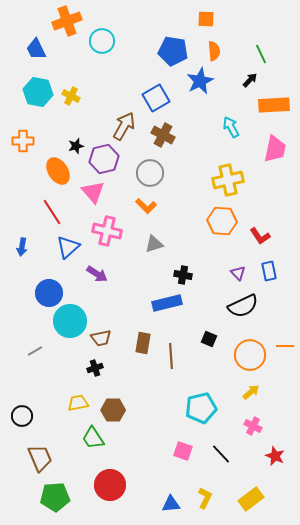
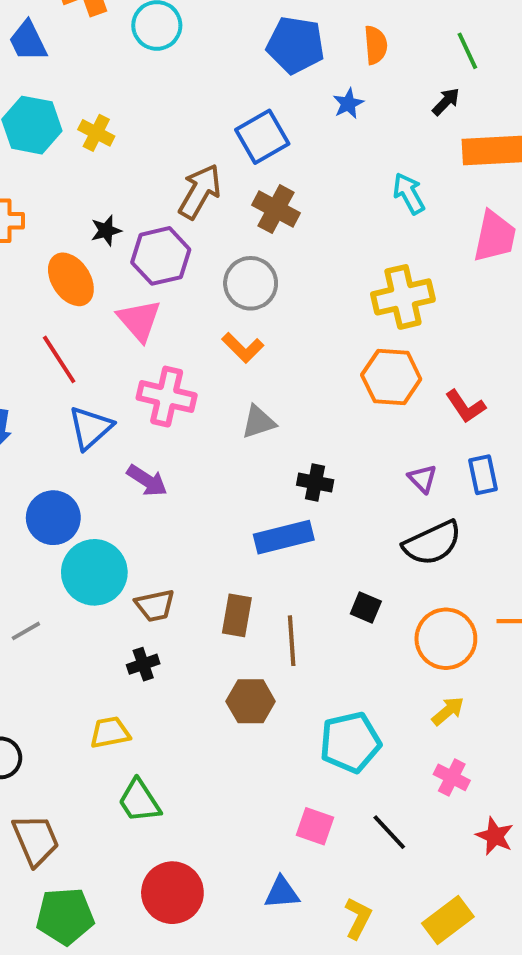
blue star: (200, 81) -> (348, 104), size x0.6
brown hexagon: (113, 410) -> (251, 701), moved
blue triangle: (171, 504) -> (282, 893), moved

